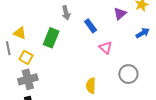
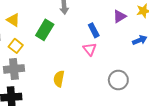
blue rectangle: (91, 26) -> (94, 30), moved
pink triangle: (106, 48) -> (90, 49), moved
yellow semicircle: (91, 86) -> (59, 79), moved

